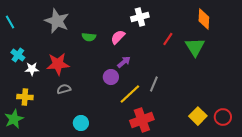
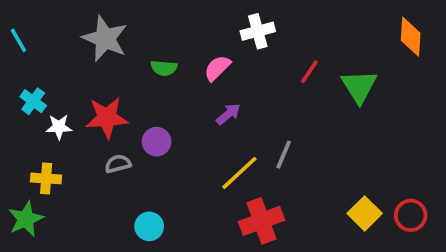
orange diamond: (204, 19) -> (411, 37), moved
purple circle: (111, 77) -> (157, 142), moved

